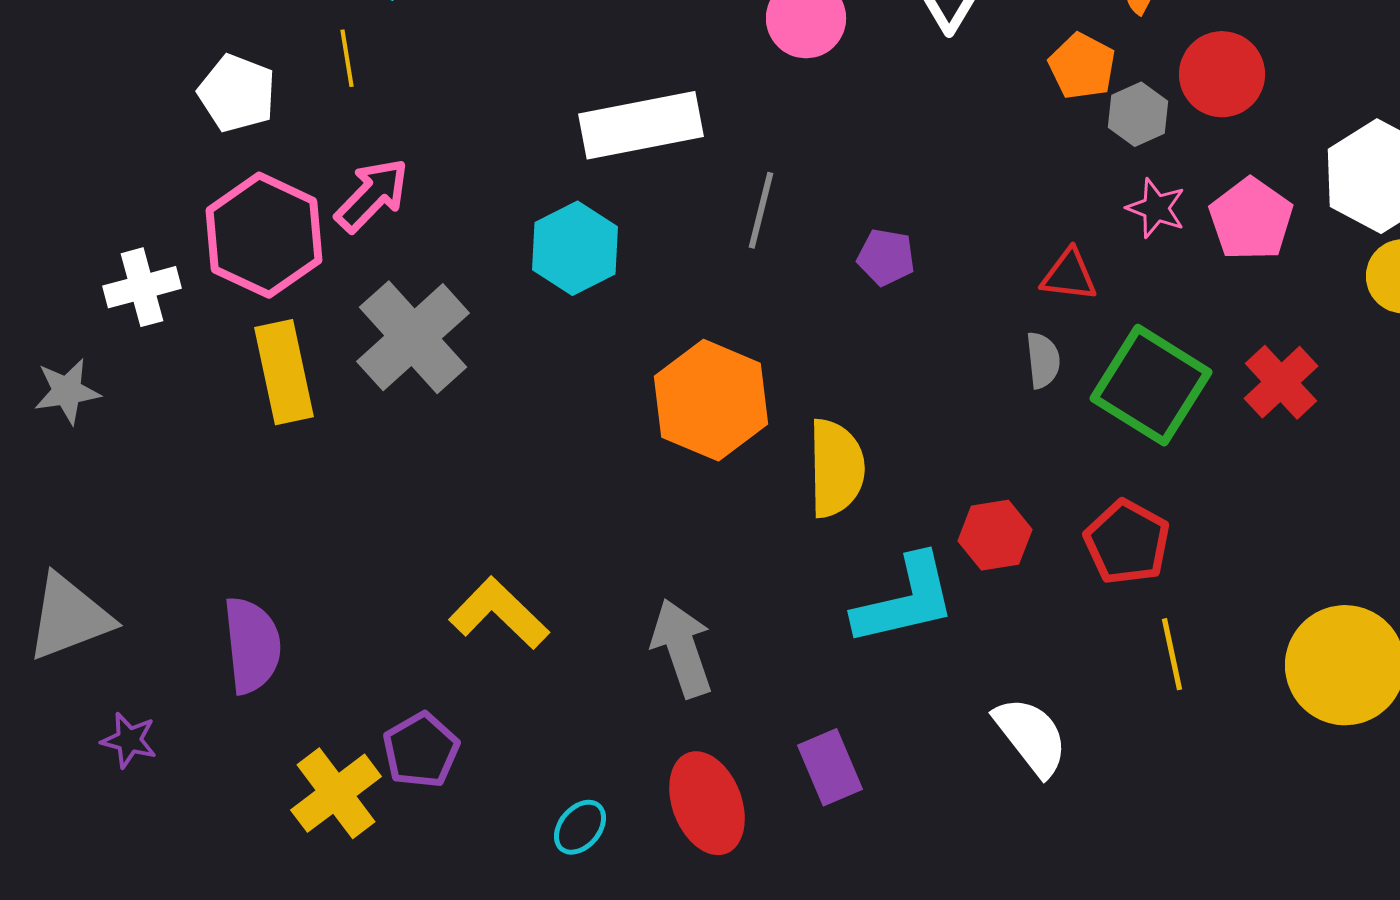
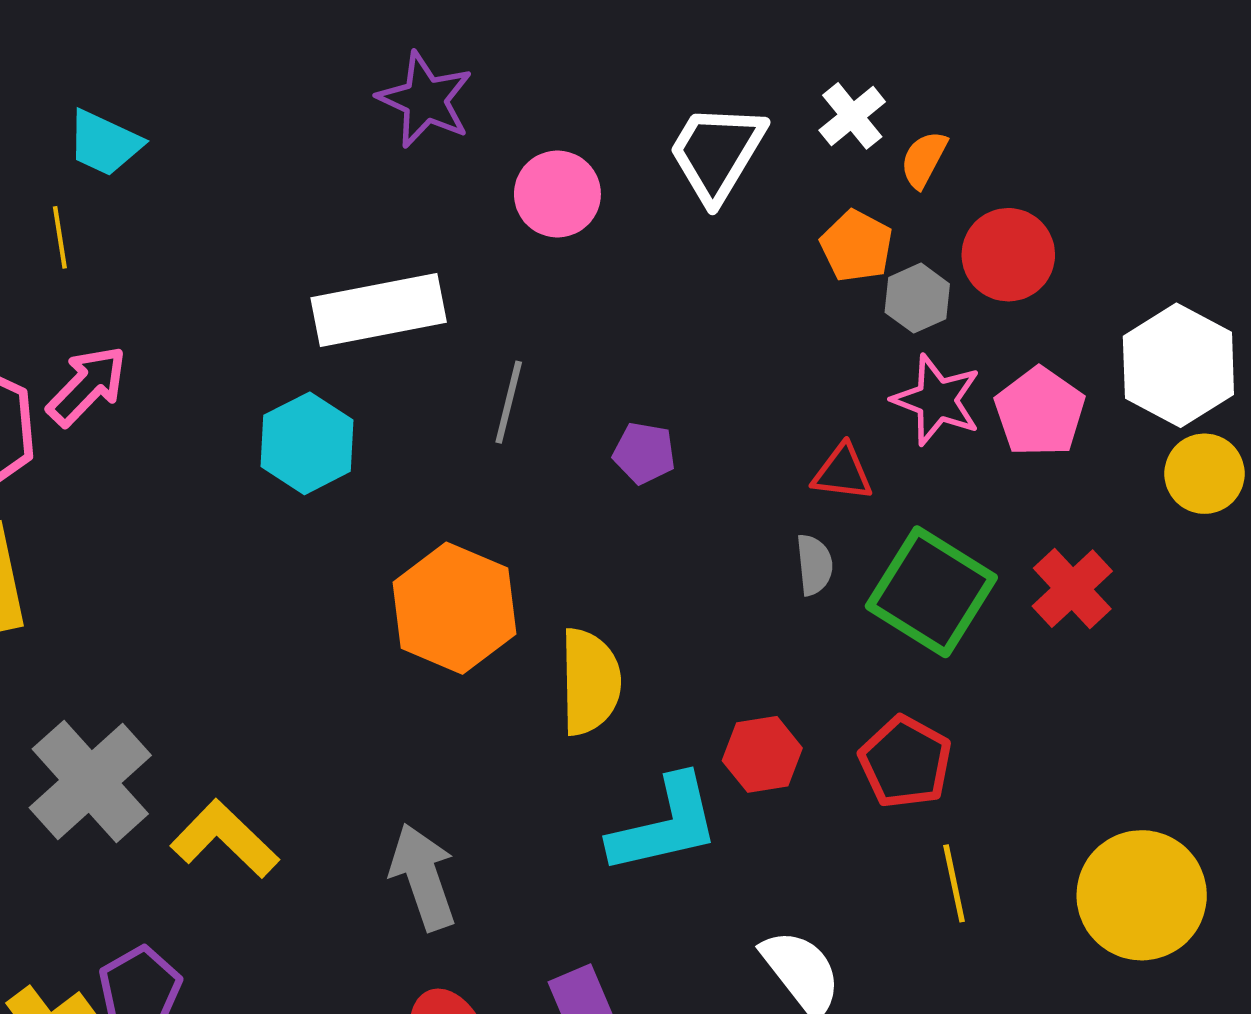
pink star: (1156, 208) -> (937, 400), size x1.4
gray cross: (413, 337) -> (90, 781), moved

